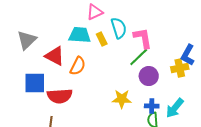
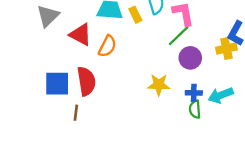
blue square: (35, 83) -> (57, 84), moved
red semicircle: (60, 96) -> (86, 81), turned -95
cyan arrow: (175, 108) -> (221, 95), turned 30

